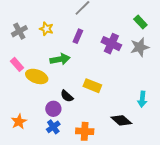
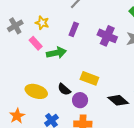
pink rectangle: (17, 64) -> (36, 43), moved
yellow ellipse: (37, 76) -> (36, 91), moved
purple circle: (53, 109) -> (80, 100), moved
black diamond: (121, 120) -> (118, 100), moved

